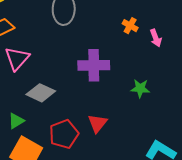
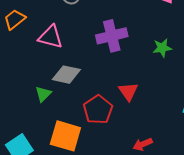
pink triangle: (17, 59) -> (51, 37), moved, turned -44
green triangle: (16, 121) -> (43, 94), moved

